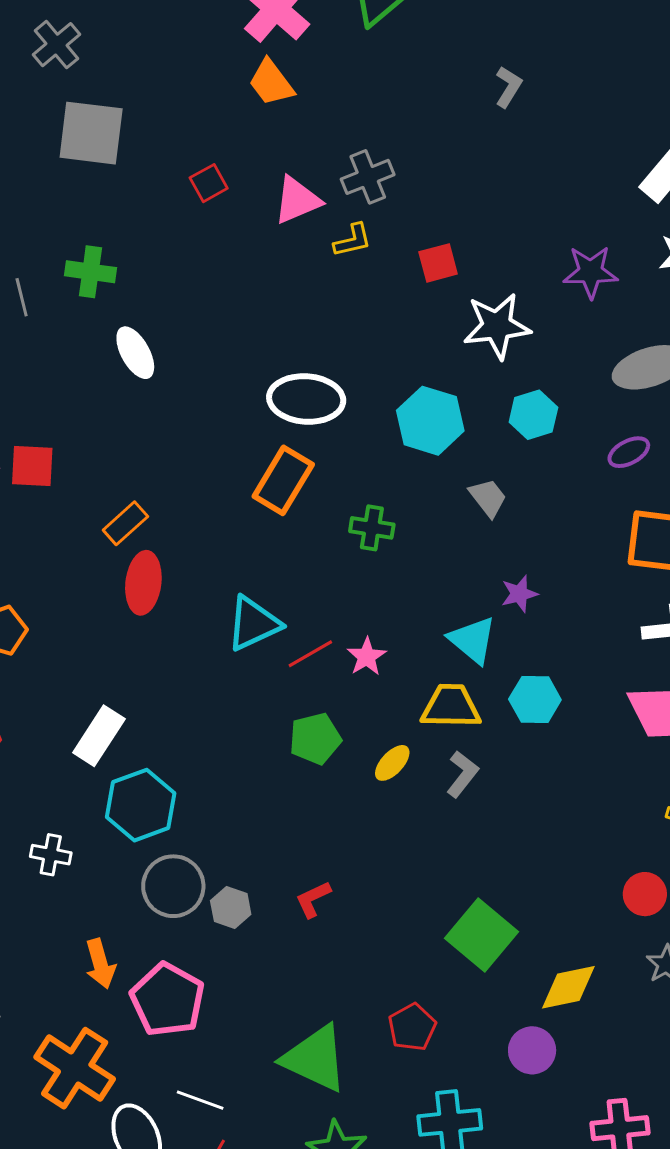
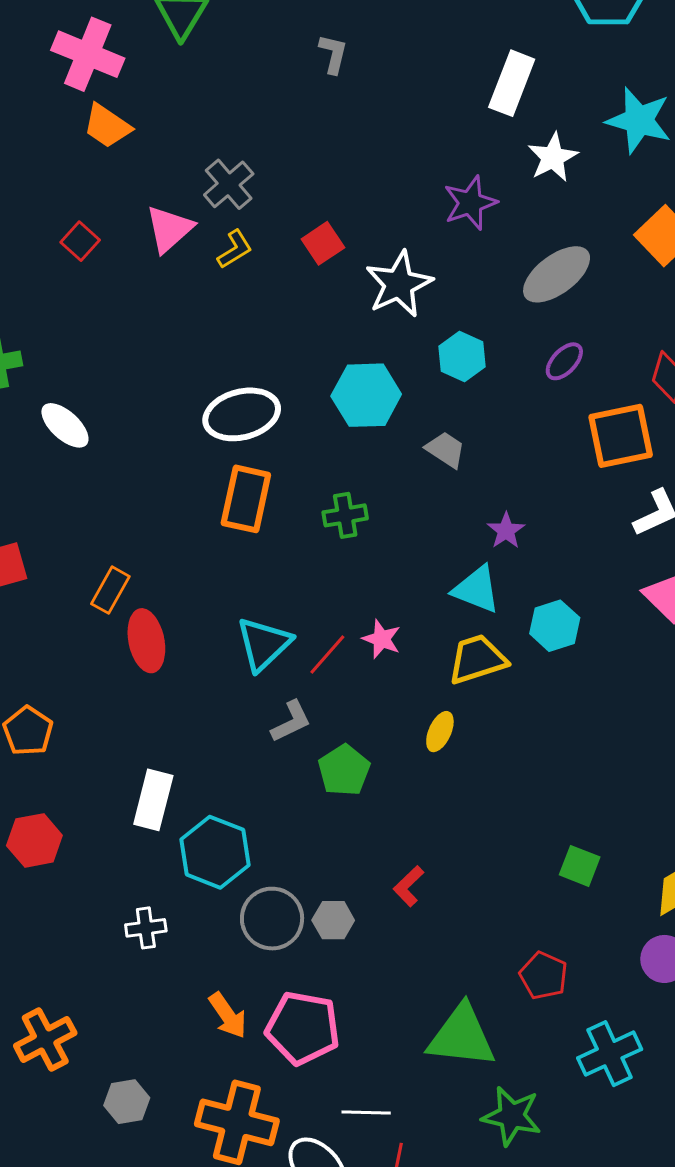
green pentagon: (315, 739) -> (344, 770), moved
gray L-shape: (462, 774) -> (291, 721), moved, turned 45
green square: (481, 935) -> (580, 866), size x0.6

